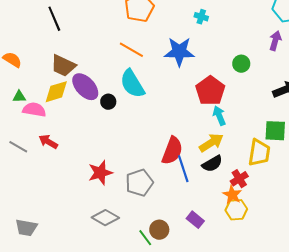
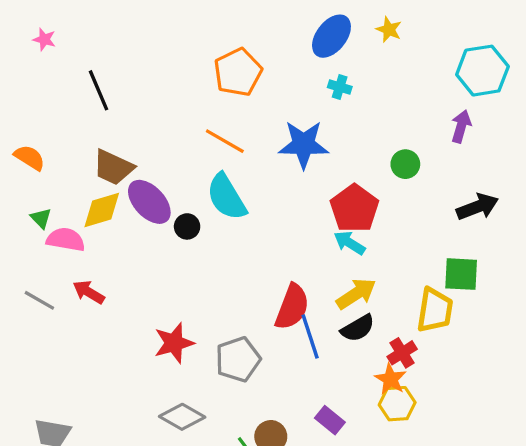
green triangle: (19, 97) -> (41, 218), turned 48
cyan arrow: (219, 116) -> (350, 243), moved, turned -36

